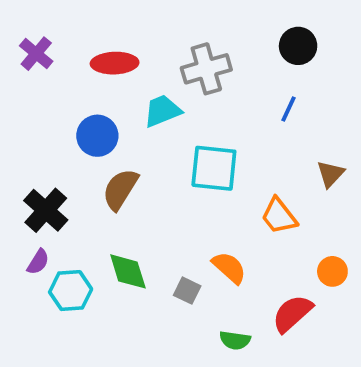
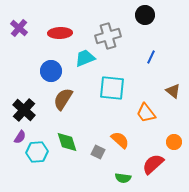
black circle: (298, 46) -> (145, 15), moved
brown triangle: (331, 174) -> (173, 91), turned -35

